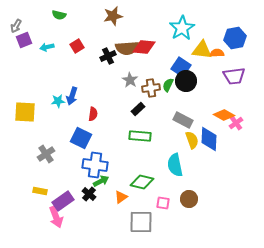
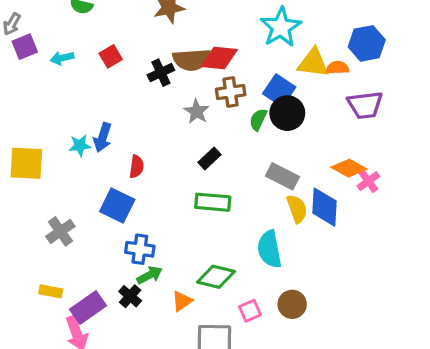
brown cross: (151, 88) -> (231, 92), moved
blue cross: (95, 165) -> (140, 249), size x0.7
pink square: (163, 203) -> (250, 311), turned -32

